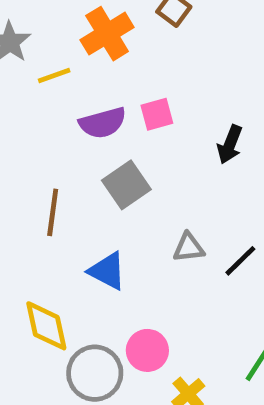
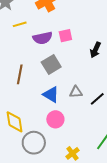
yellow line: (54, 75) -> (20, 24), moved
blue triangle: (107, 271) -> (51, 95), moved
pink circle: (147, 350) -> (55, 119), moved

